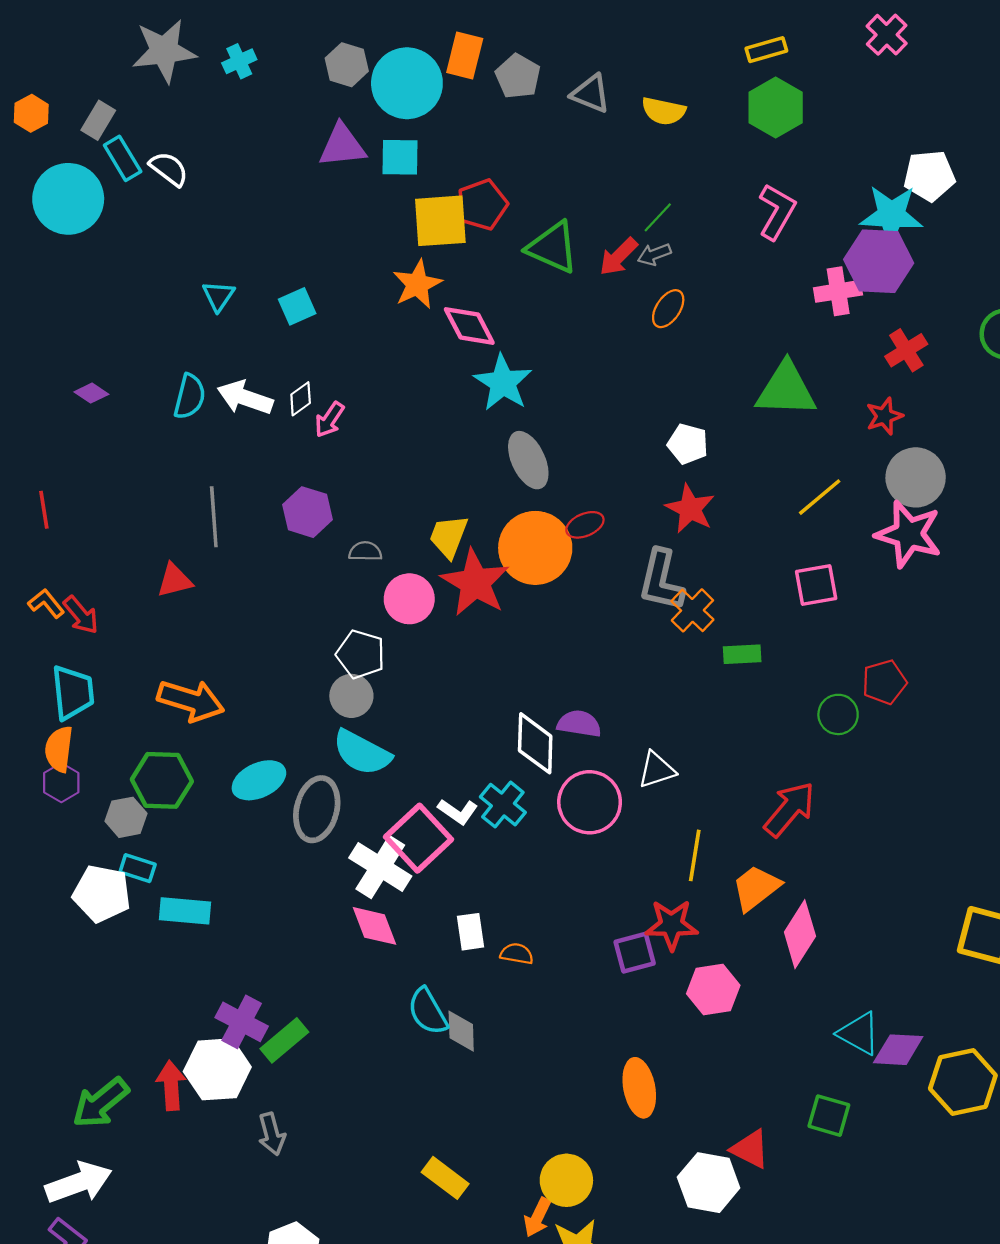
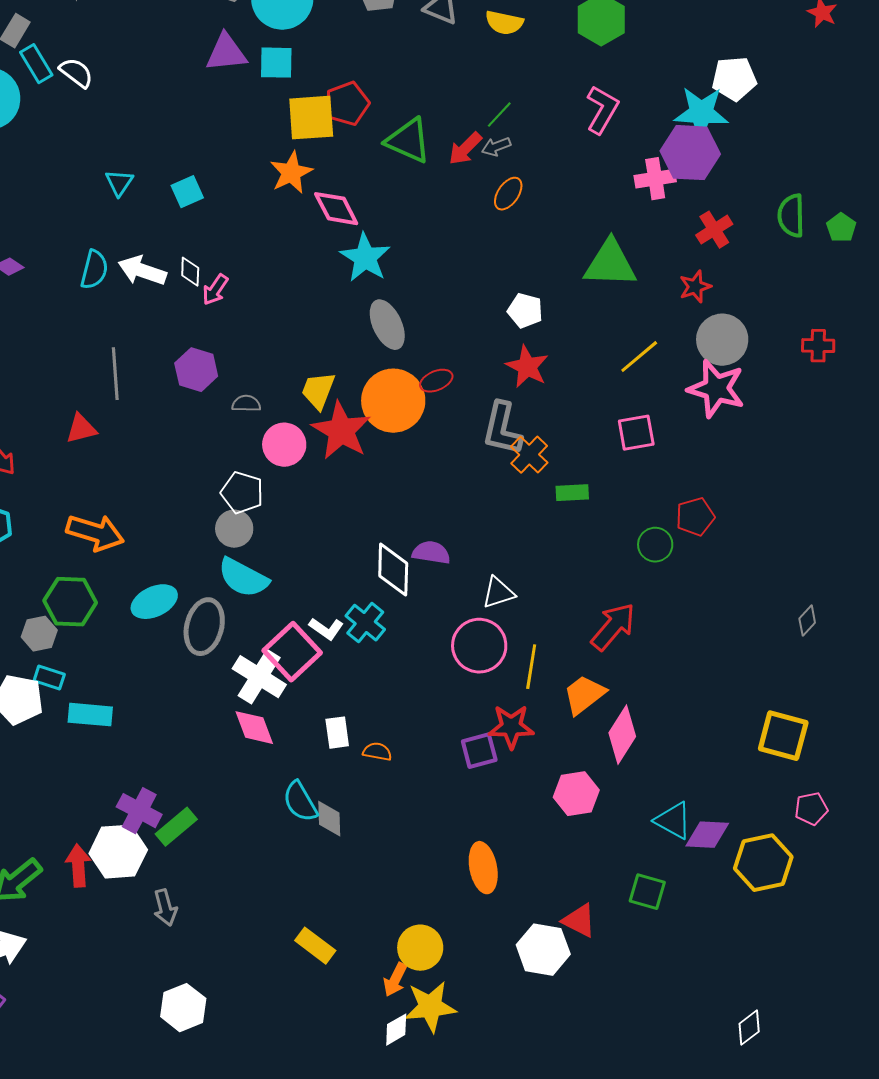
white diamond: (301, 399) -> (190, 272), turned -52
pink circle: (590, 802) -> (479, 646), moved
pink hexagon: (713, 990) -> (576, 794), moved

